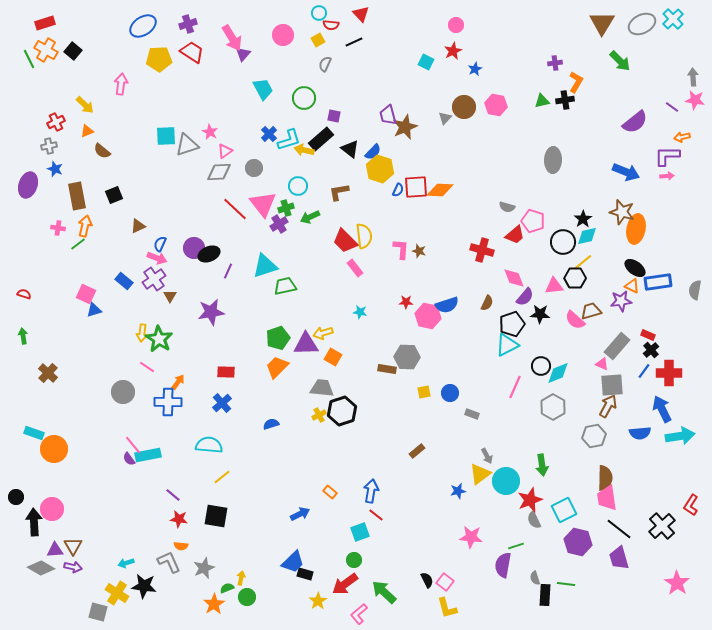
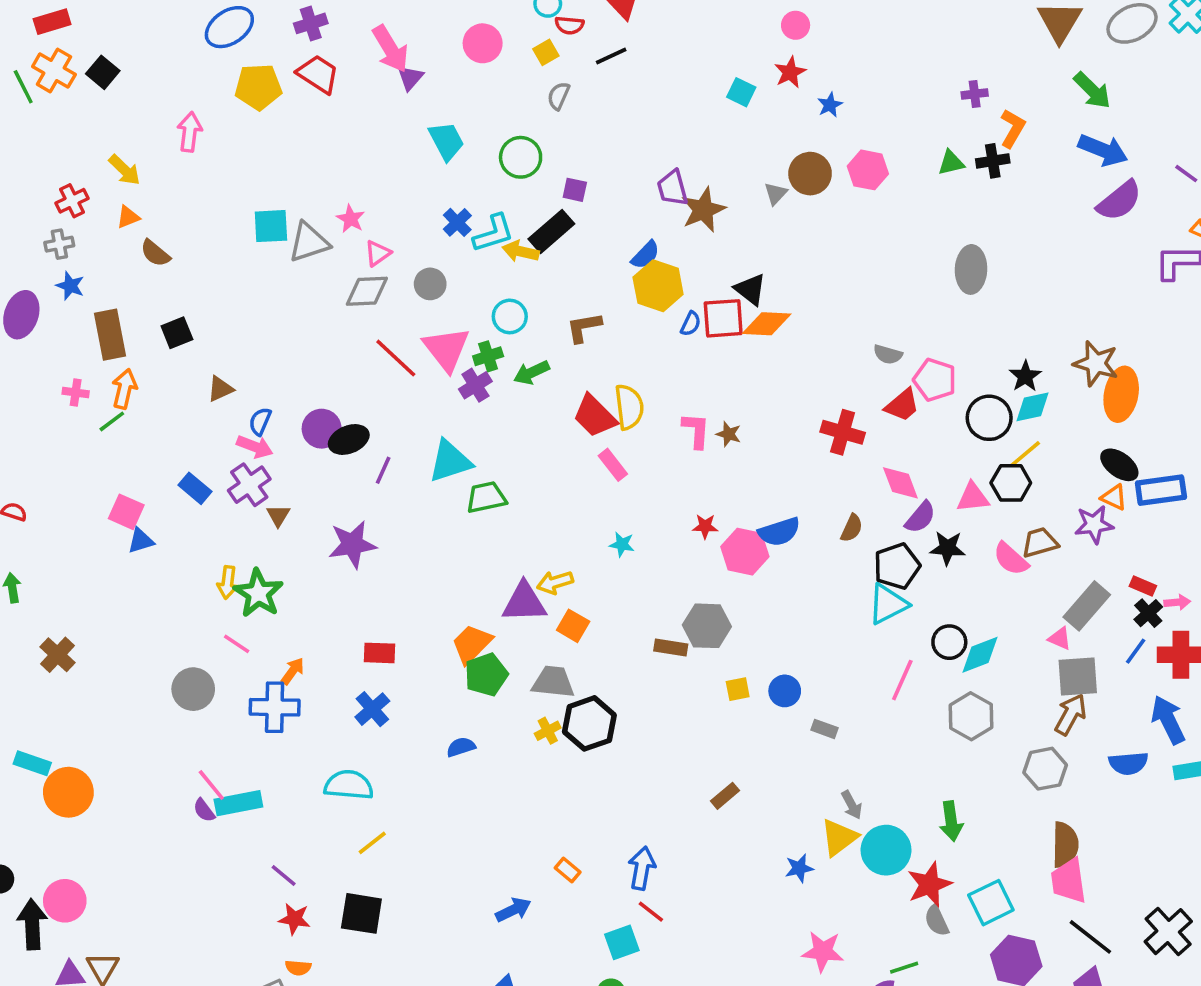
black triangle: (350, 149) -> (750, 289), moved
blue arrow: (626, 172) -> (1103, 150), moved
pink arrow: (667, 176) -> (1177, 602), moved
green pentagon: (278, 338) -> (486, 675), moved

